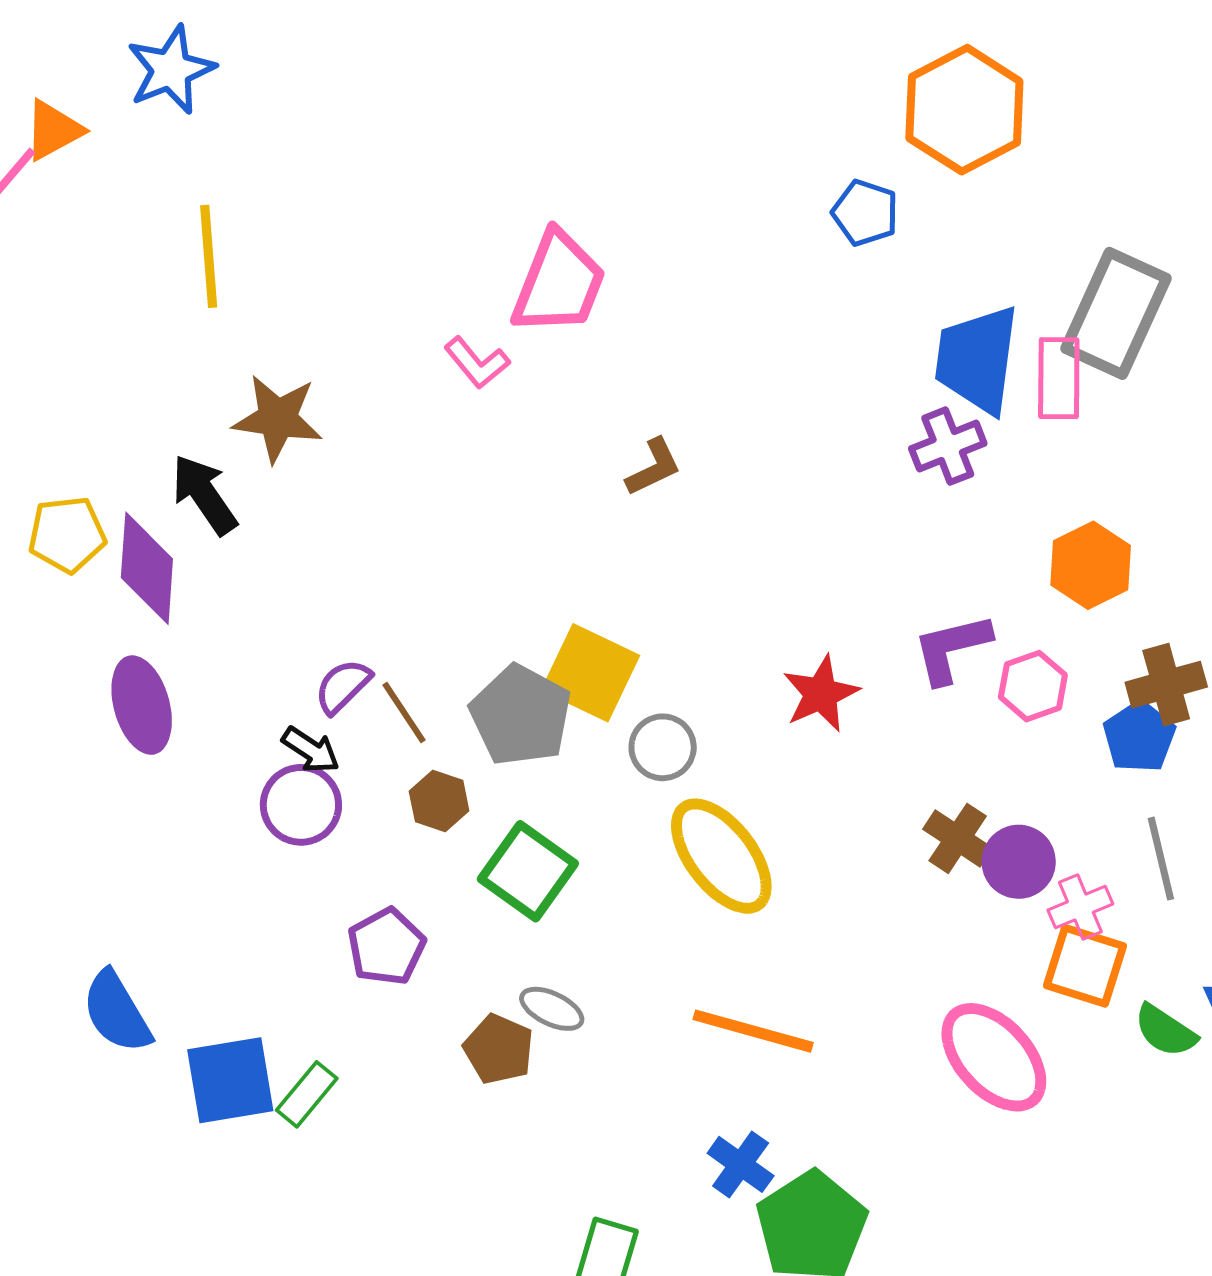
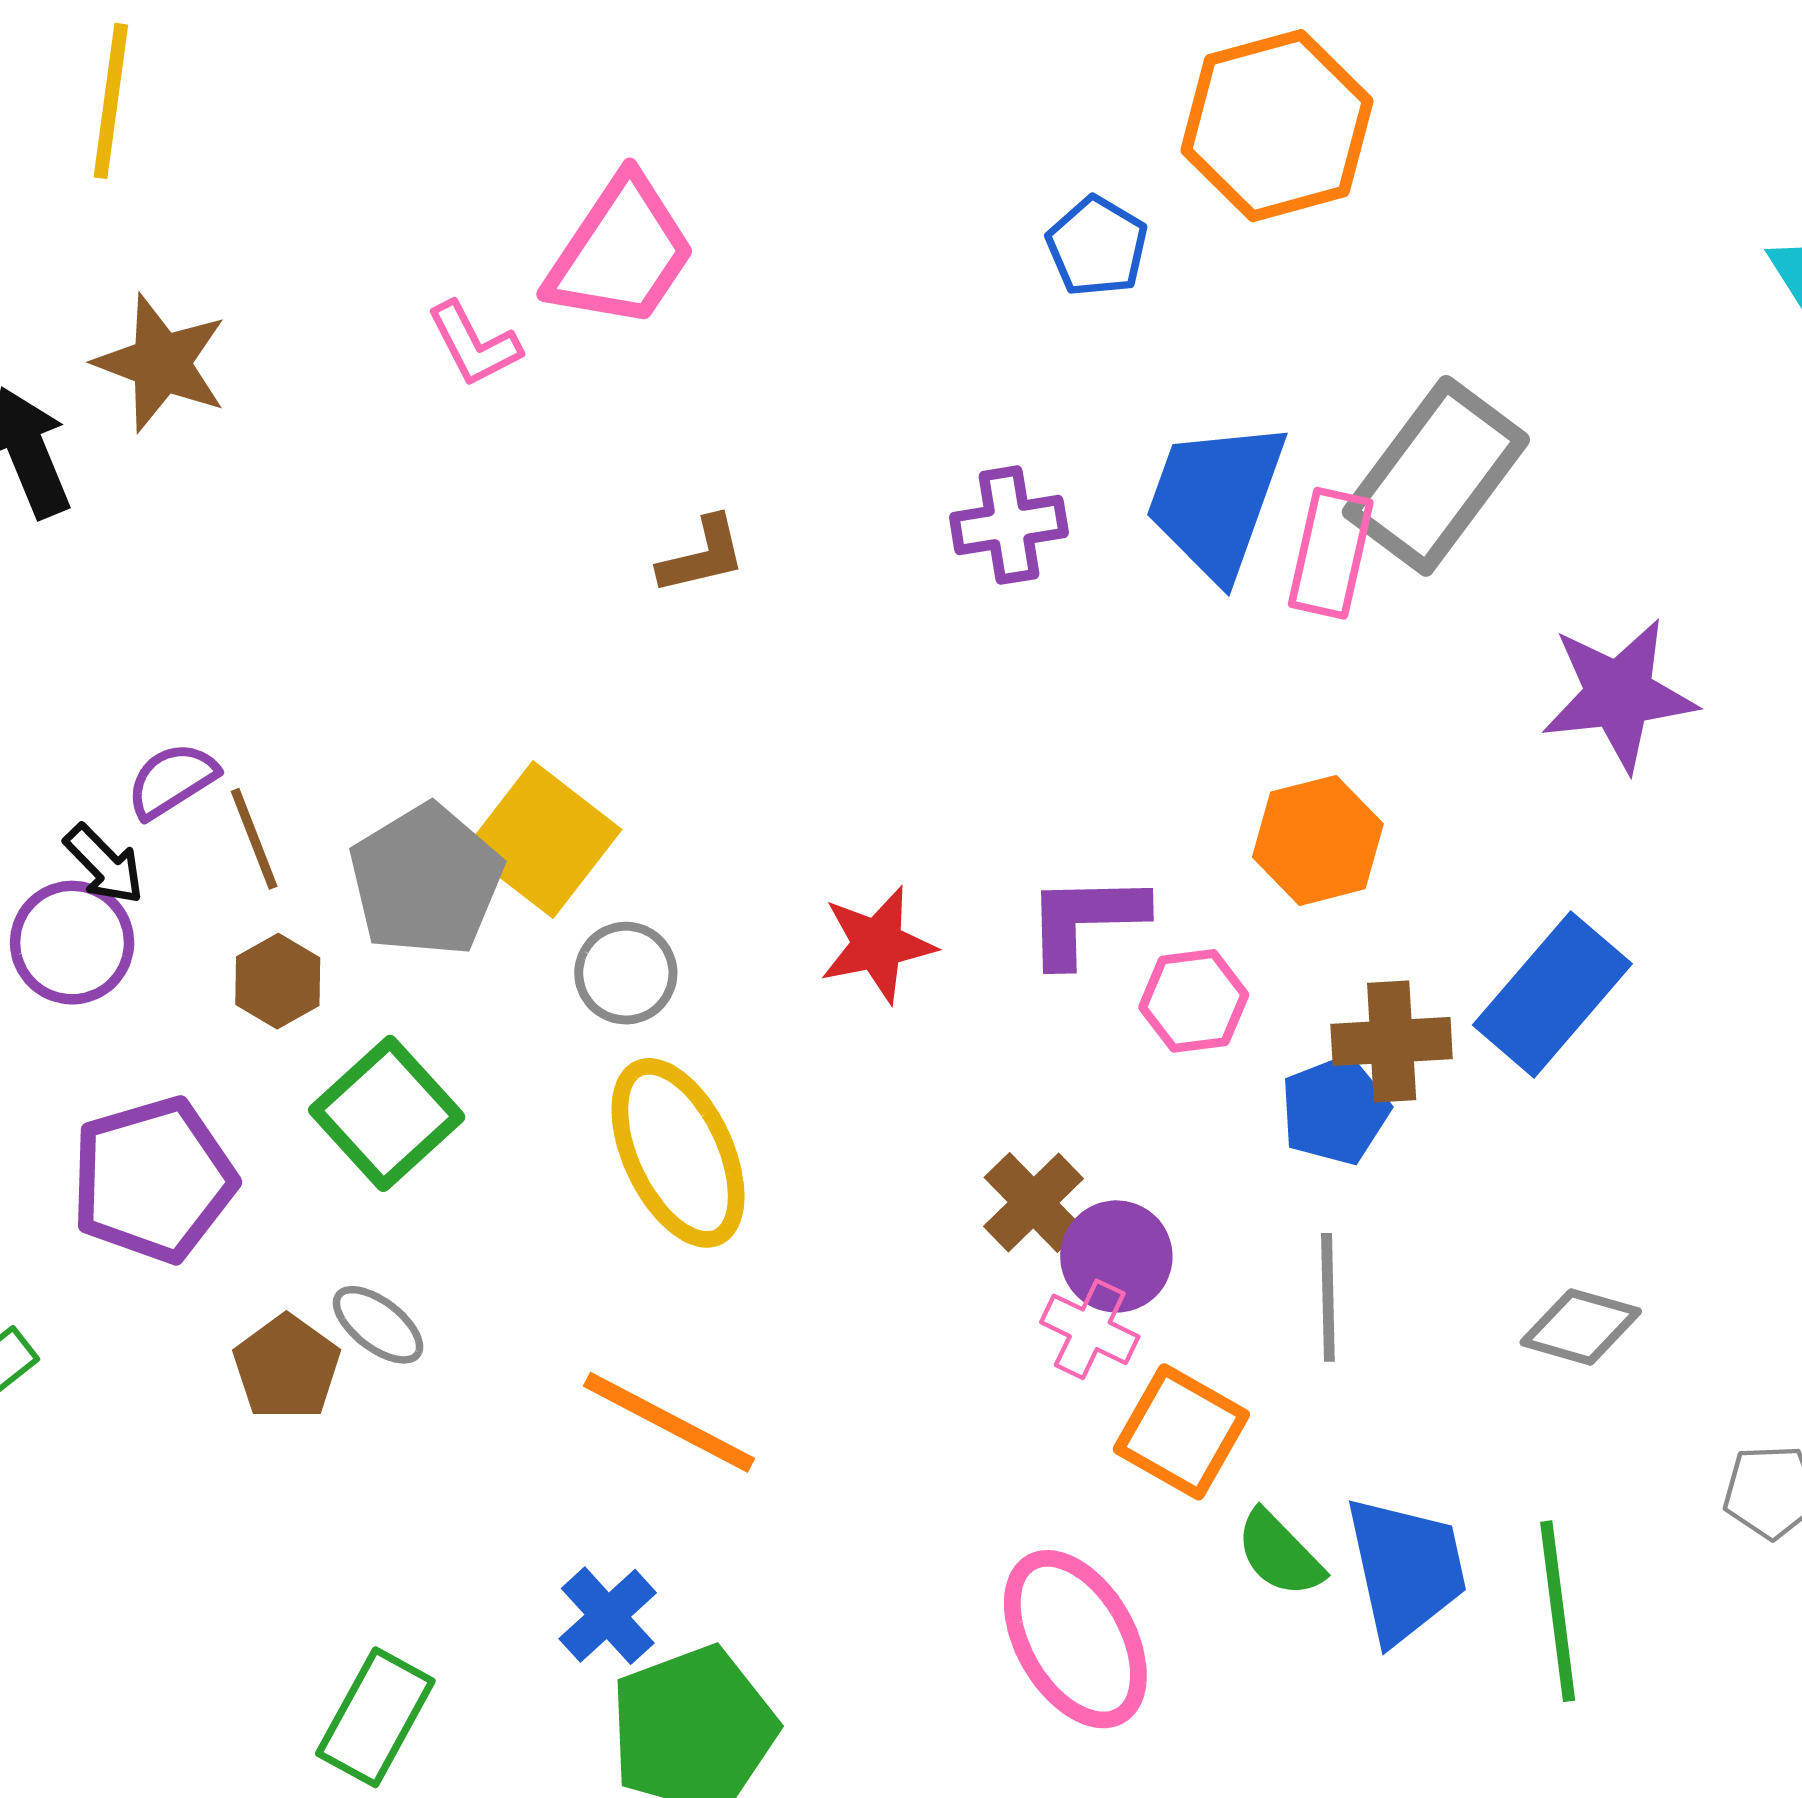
purple cross: (948, 446) -> (1009, 525), moved
pink cross: (1080, 907) -> (1090, 1329), moved, turned 36
purple pentagon: (386, 947) -> (153, 1180), size x1.4
pink ellipse: (994, 1057) -> (1075, 1639), moved

